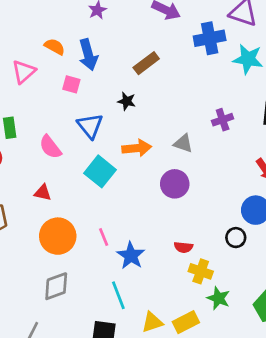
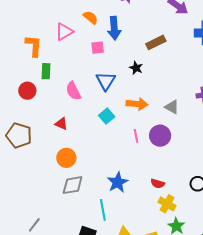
pink square: (71, 84) -> (98, 48), turned -32
cyan square: (100, 171) -> (107, 116), size x0.7
orange circle: (58, 236) -> (66, 158), size x0.7
pink line: (104, 237) -> (136, 136), moved
gray diamond: (56, 286) -> (73, 185), moved

